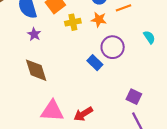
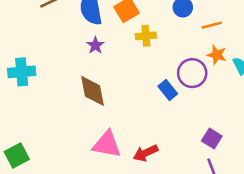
orange star: (99, 20) -> (217, 55), moved

